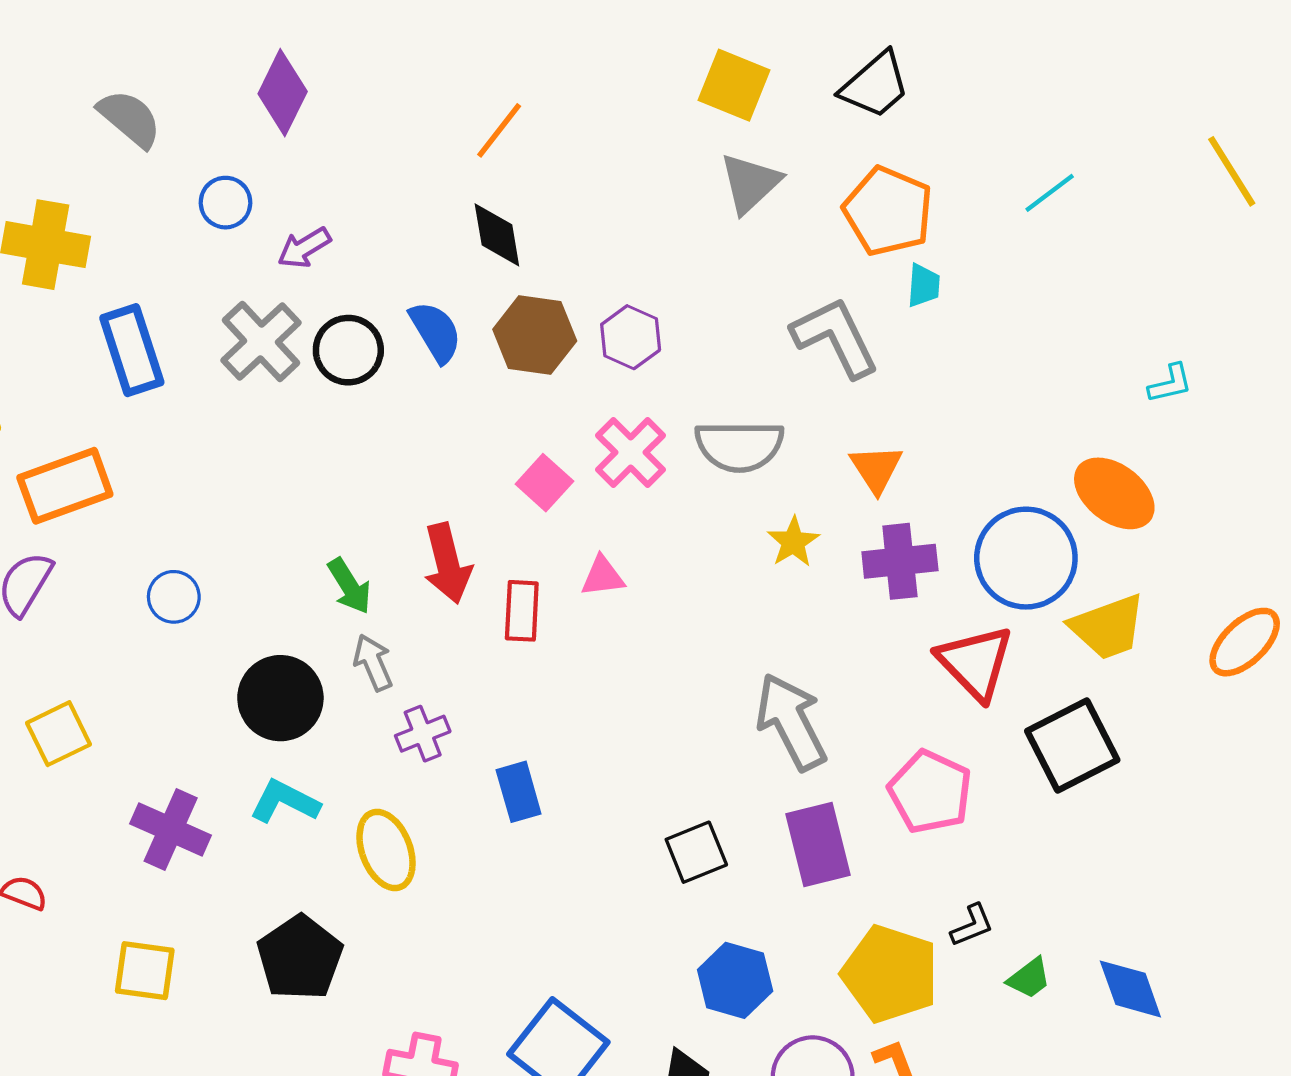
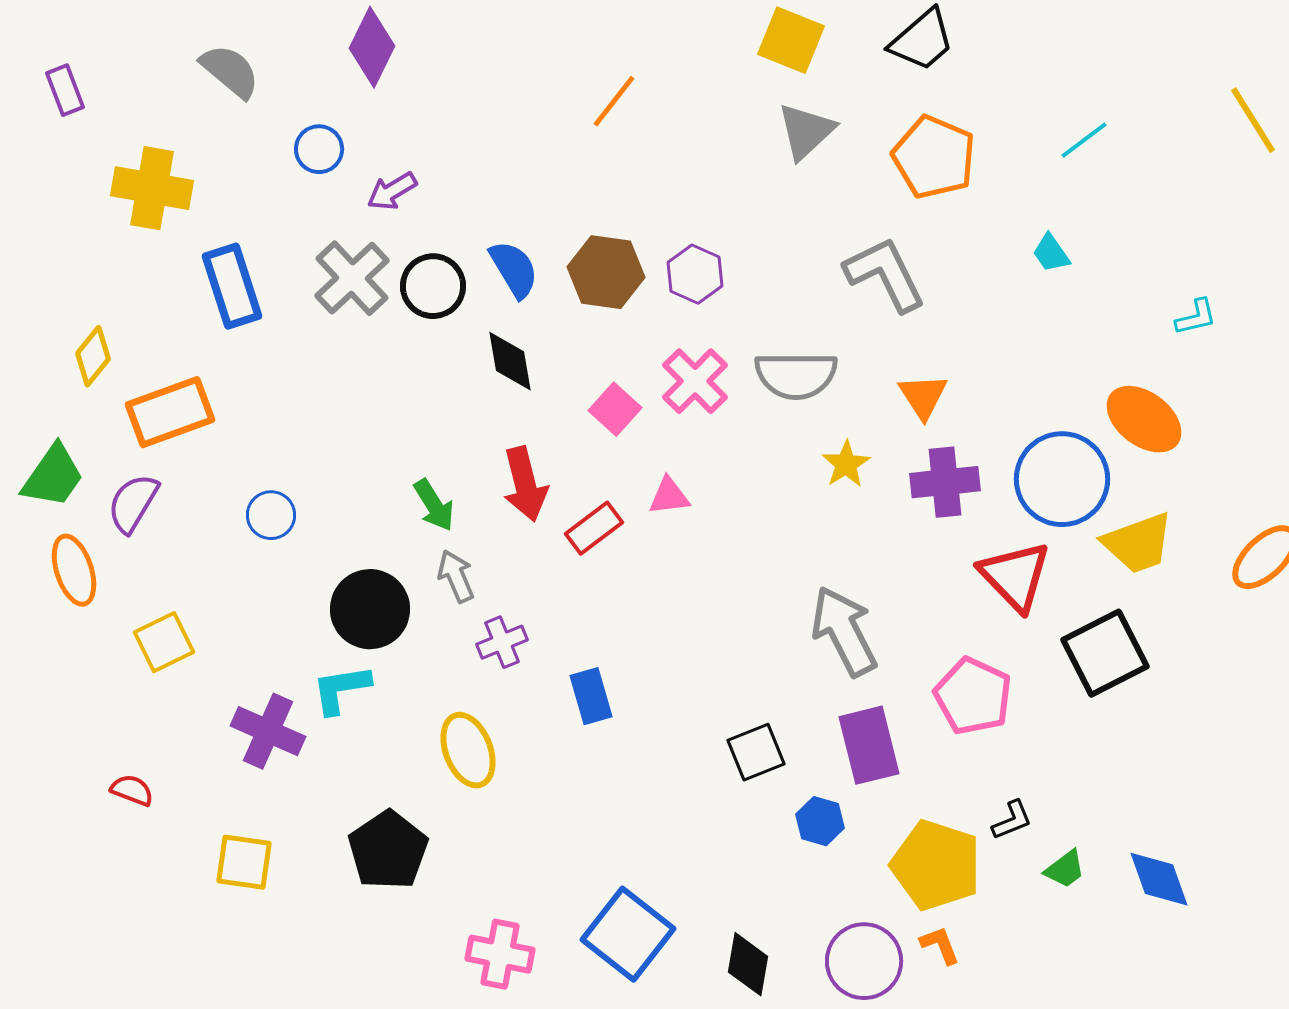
orange line: (499, 130) -> (614, 101), moved
black diamond: (497, 235) -> (510, 361), moved
cyan trapezoid: (924, 285) -> (1051, 253), moved, turned 141
red rectangle: (522, 611) -> (594, 528), turned 50
cyan L-shape: (285, 802) -> (341, 689), moved, turned -36
blue hexagon: (735, 980) -> (820, 821), moved, size x0.7

